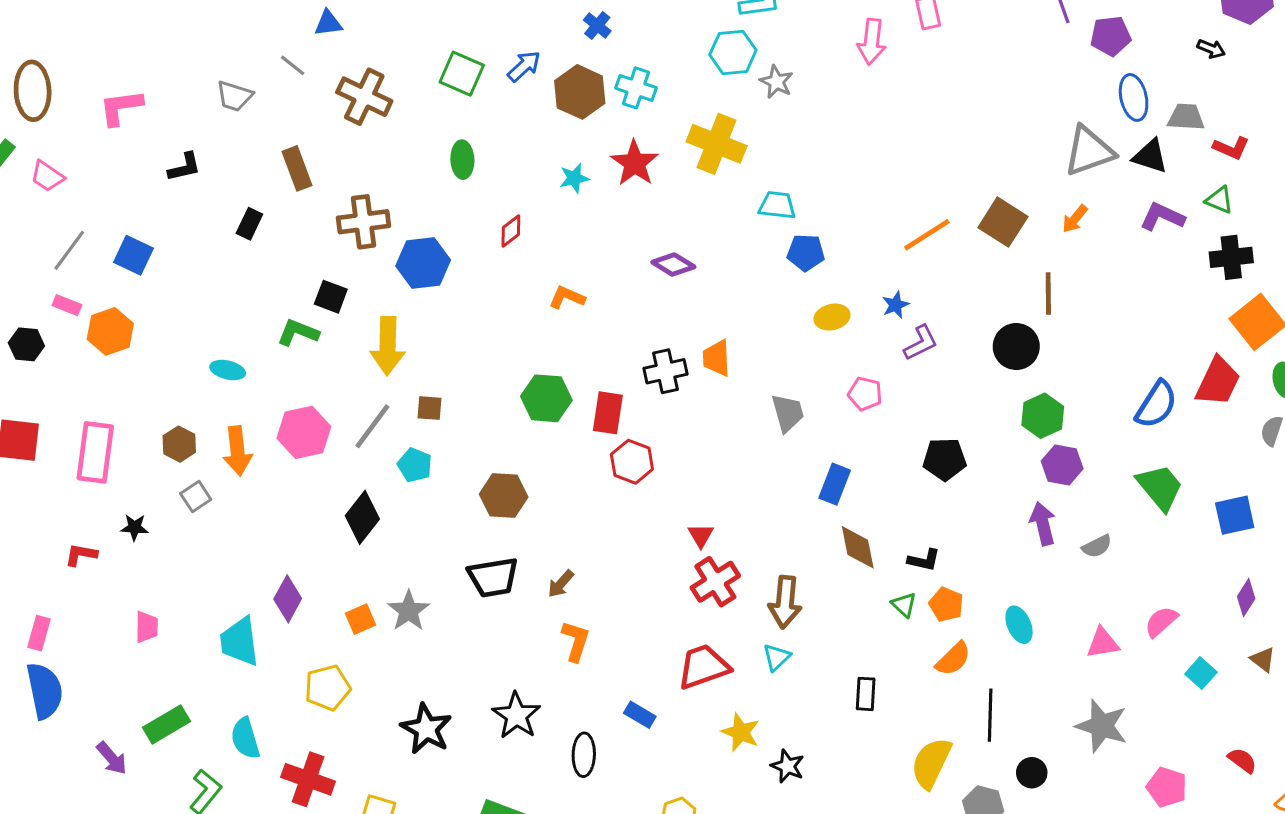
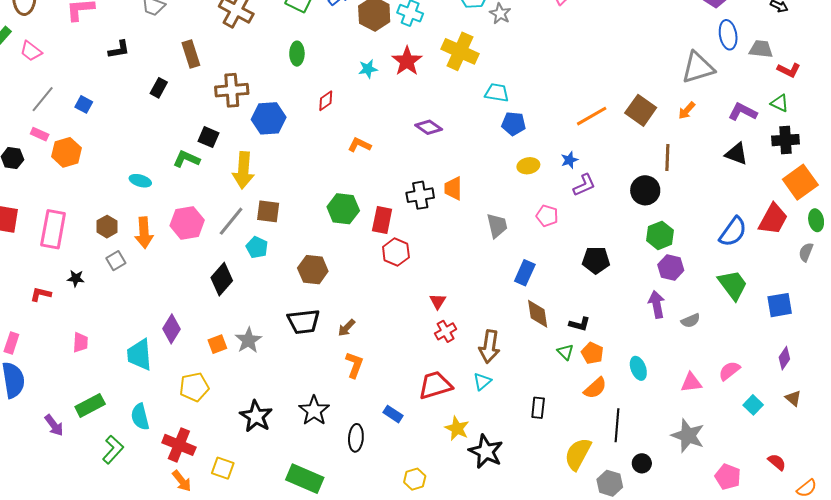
black triangle: (1150, 156) -> (736, 154), moved
blue square: (134, 255) -> (84, 104), size x0.7
brown square: (429, 408) -> (268, 211), size x1.4
red cross: (715, 582) -> (446, 331), size x0.7
black star: (788, 766) -> (486, 452), size x1.6

